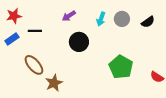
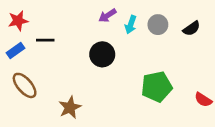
purple arrow: (69, 16) -> (107, 16), moved
brown ellipse: (34, 65) -> (25, 85), moved
green pentagon: (121, 67) -> (157, 87), turned 30

